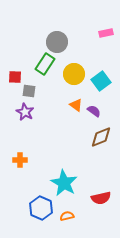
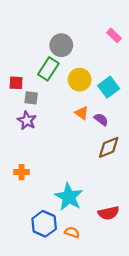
pink rectangle: (106, 33) -> (114, 35), turned 56
orange semicircle: (67, 216) -> (72, 232), turned 32

